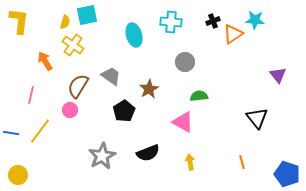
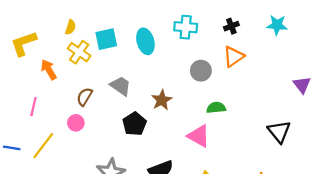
cyan square: (87, 15) -> (106, 39), moved
yellow L-shape: (19, 21) -> (24, 43), moved, turned -116
orange triangle: (233, 34) -> (233, 57), moved
brown semicircle: (78, 86) -> (85, 97), size x0.7

